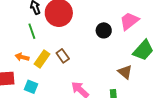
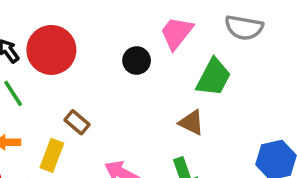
yellow rectangle: (42, 59) -> (52, 155), moved

